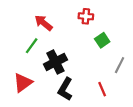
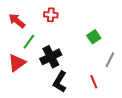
red cross: (86, 16) -> (51, 15), moved
red arrow: (43, 23) -> (17, 21), moved
red triangle: (23, 83) -> (17, 63), moved

